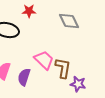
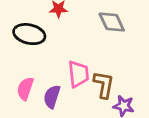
pink trapezoid: (44, 60) -> (78, 74), turned 40

